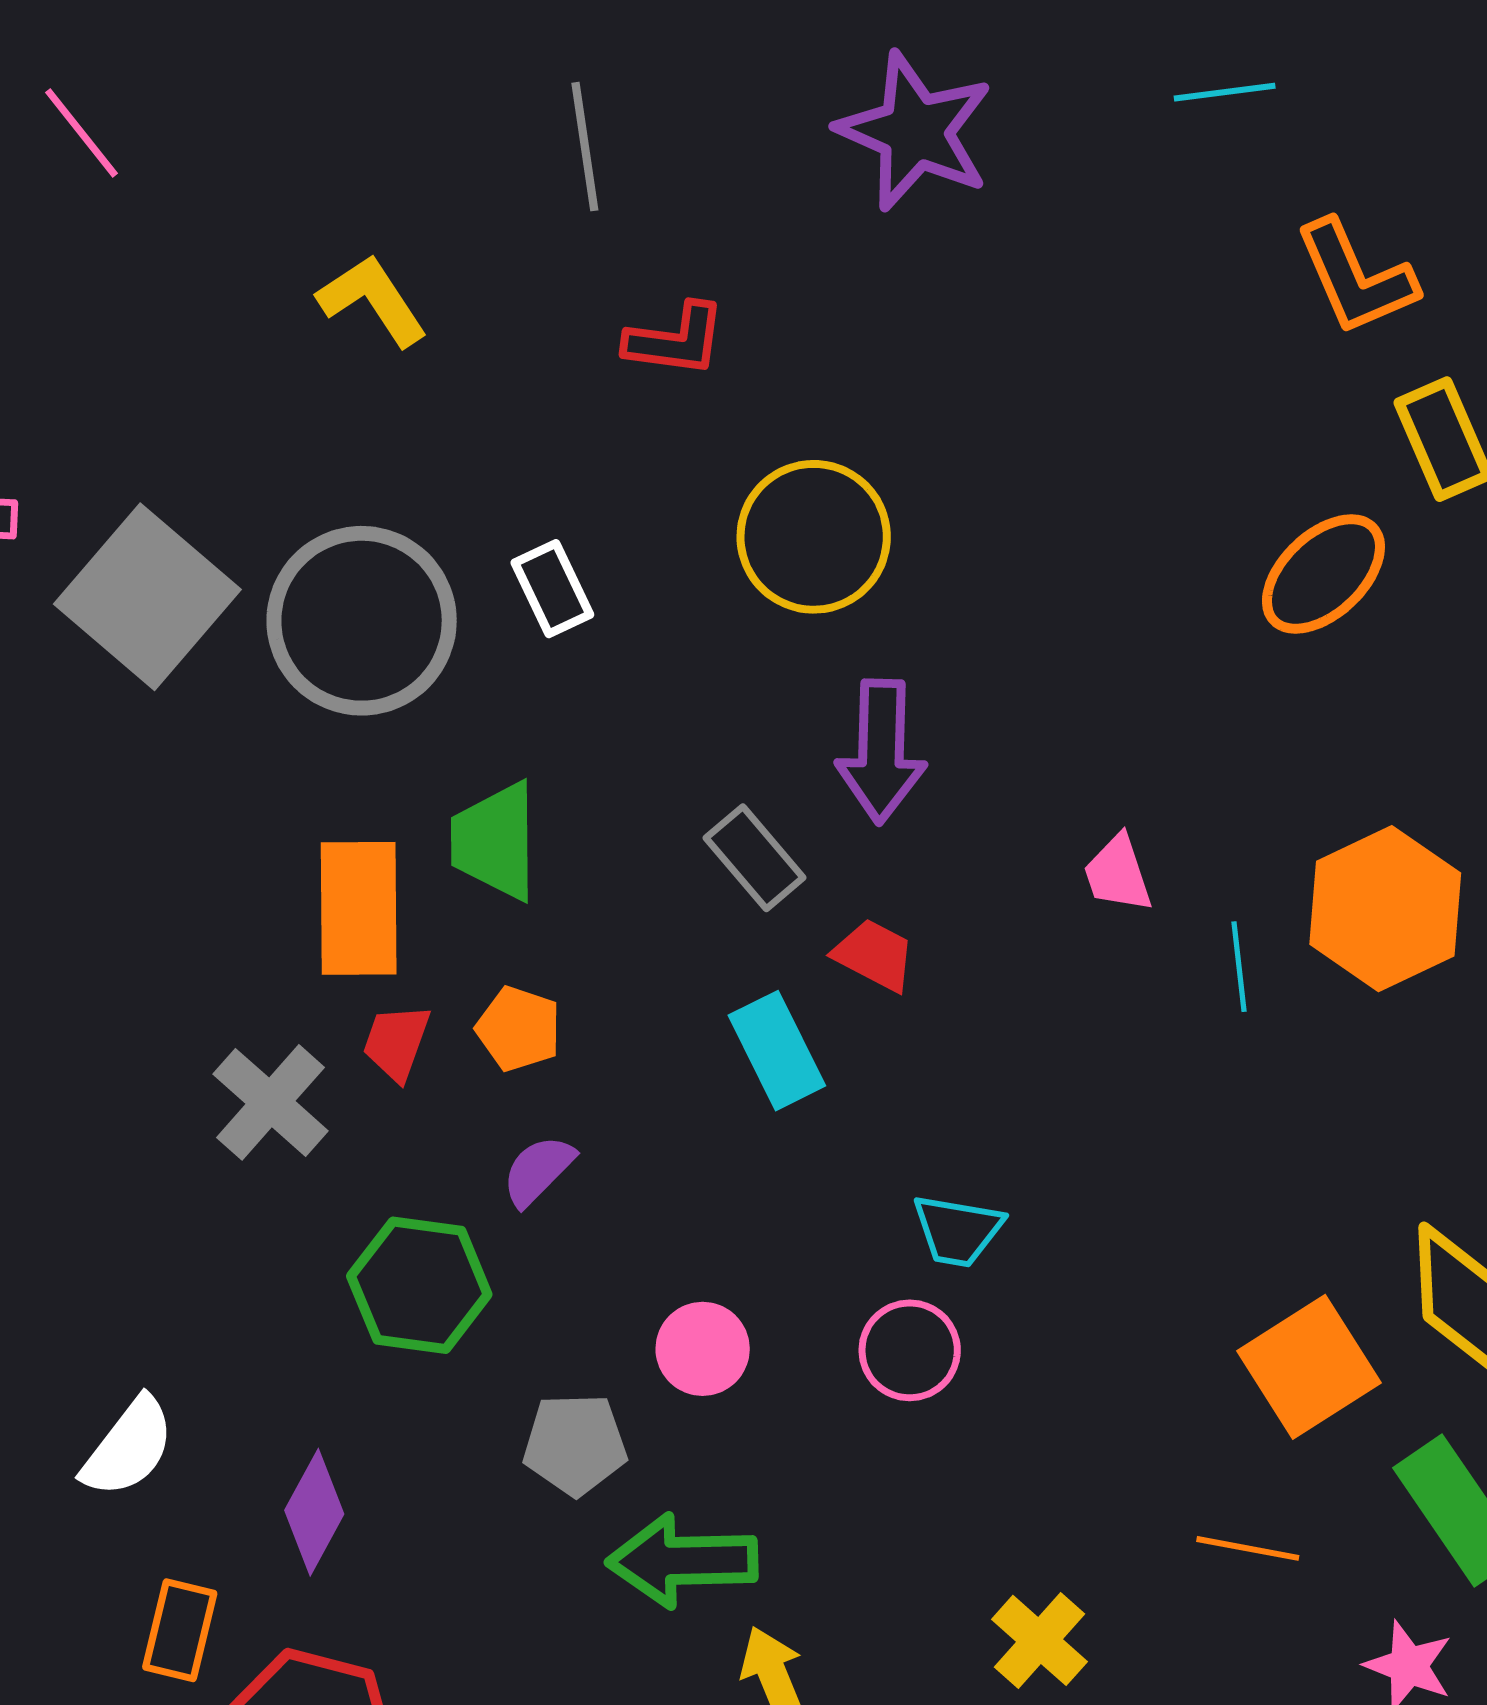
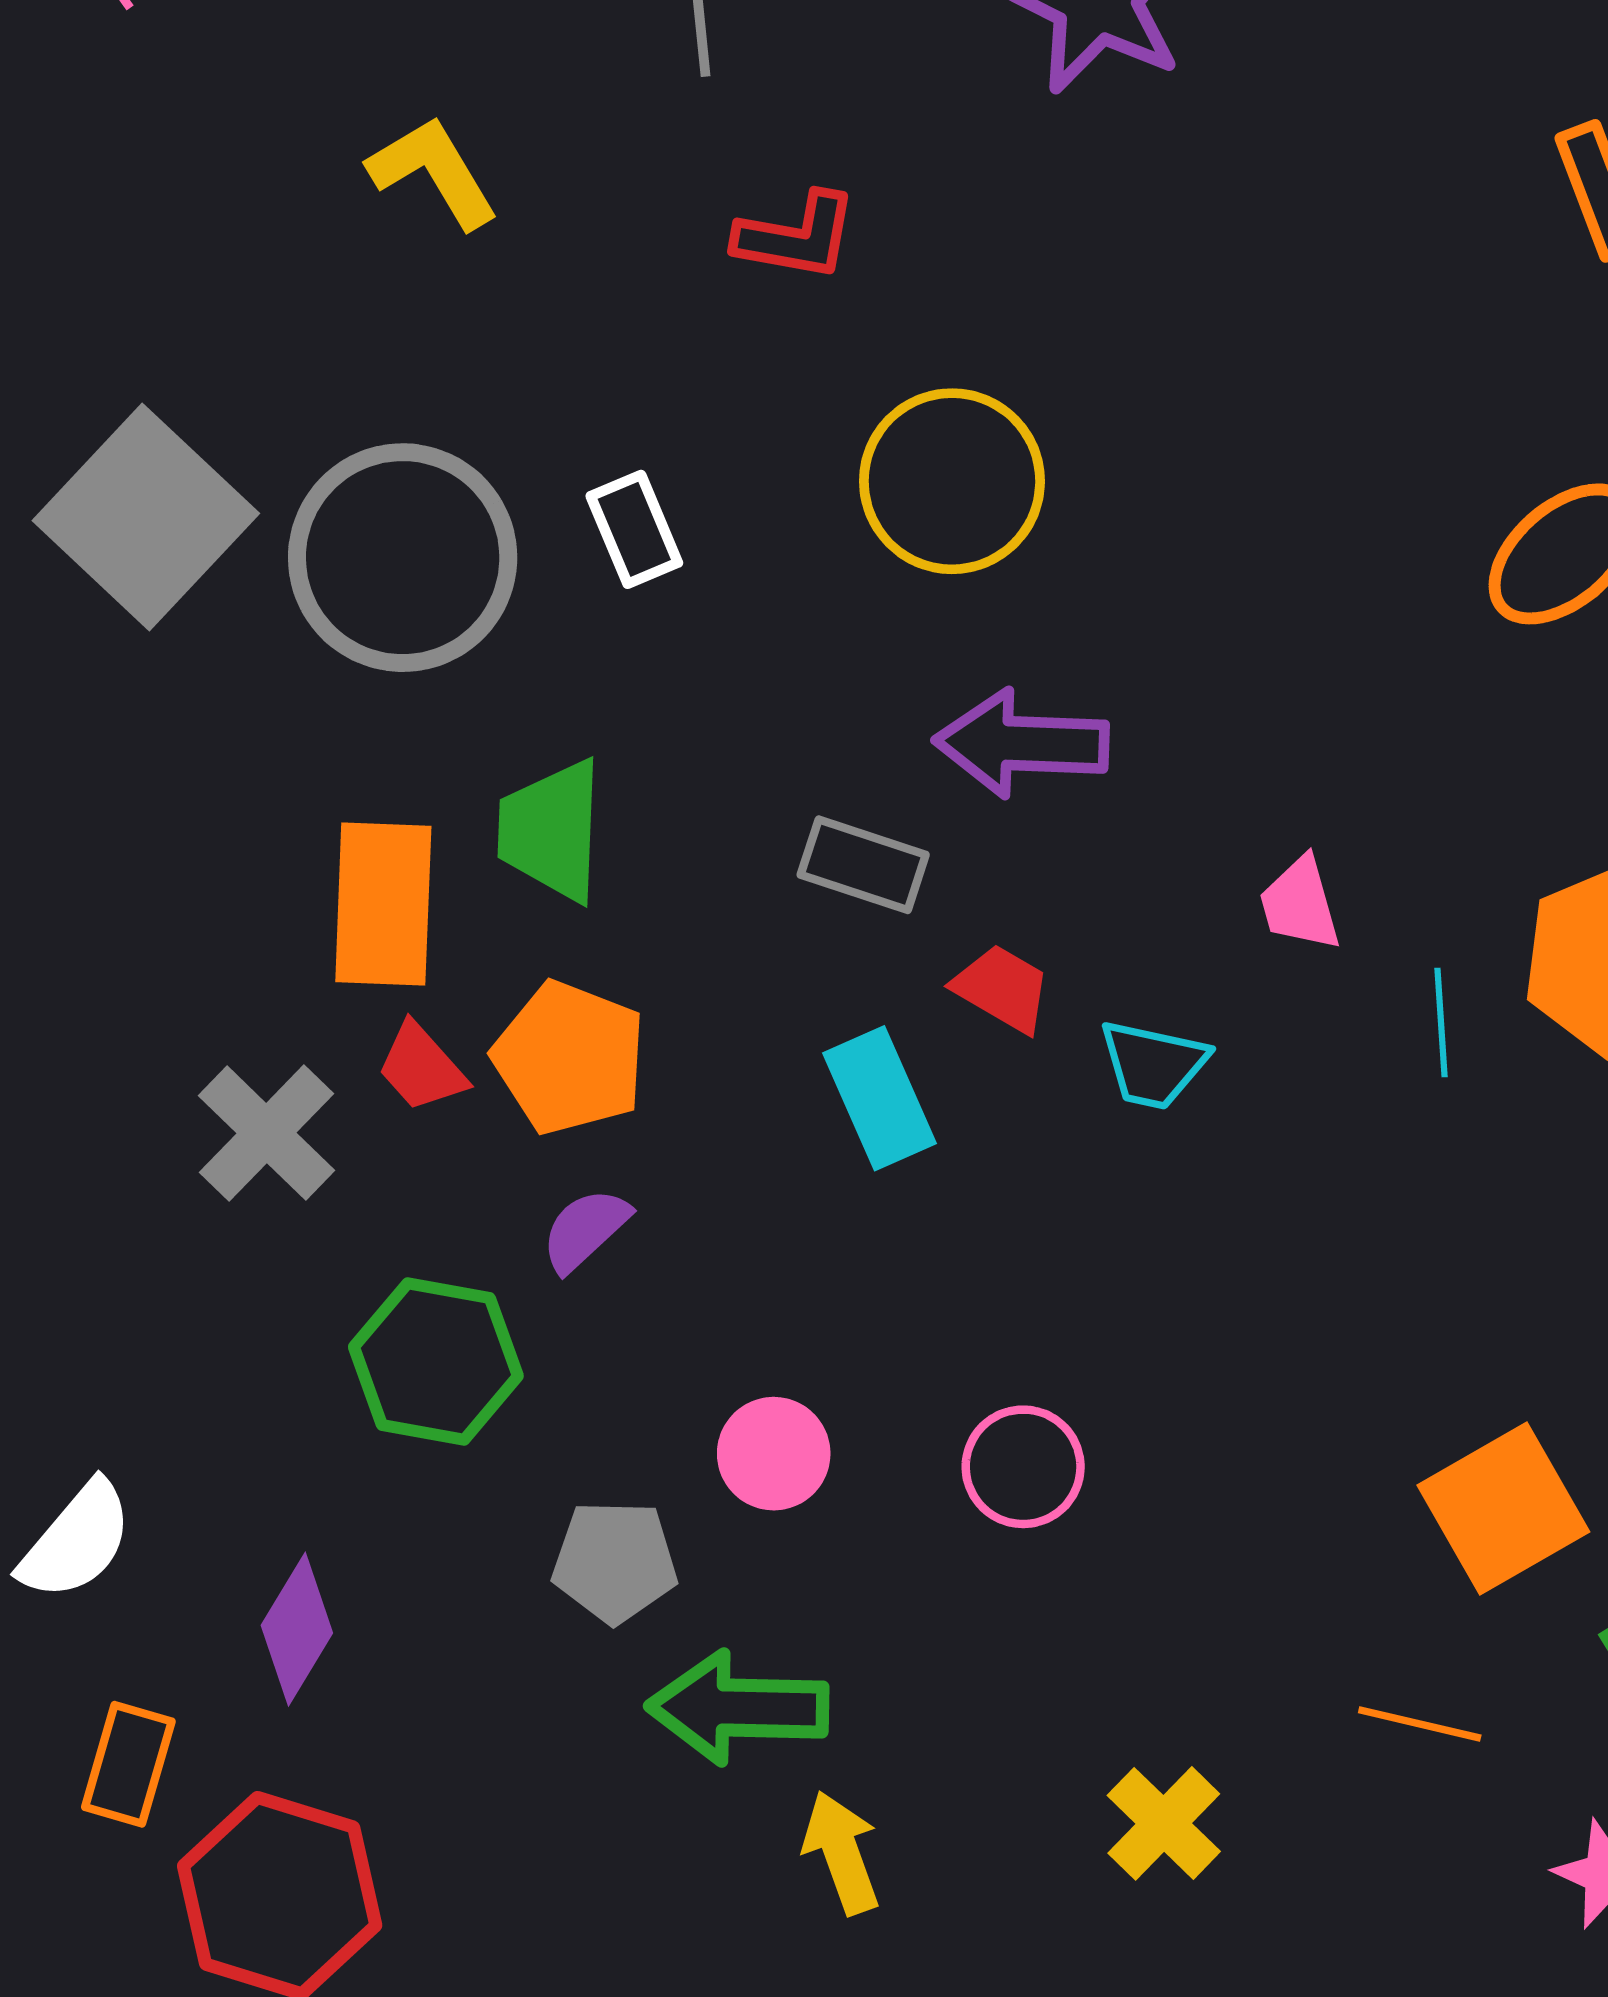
purple arrow: (881, 751) -> (1022, 743), turned 88
gray rectangle: (755, 858) -> (863, 865), turned -34
orange pentagon: (519, 1029) -> (570, 1058), size x1.5
red trapezoid: (396, 1042) -> (421, 1068), turned -64
cyan trapezoid: (958, 1230) -> (1153, 1064), moved

